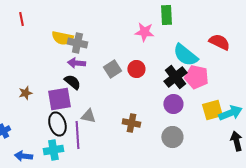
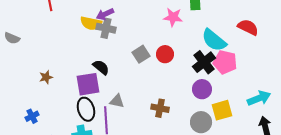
purple arrow: (76, 63) -> (105, 14), moved, turned -30
brown star: (25, 93) -> (46, 77), moved
yellow square: (212, 110) -> (222, 110), moved

